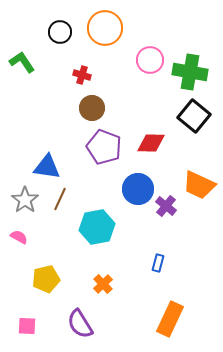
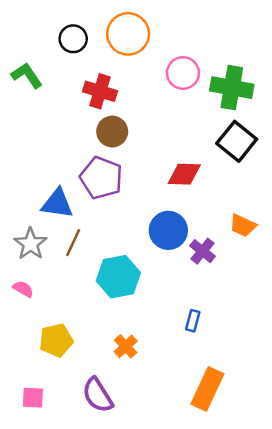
red cross: (82, 75) -> (100, 91), size x1.5
purple pentagon: (104, 147) -> (101, 178), moved
orange trapezoid: (199, 185) -> (243, 225), size x0.7

